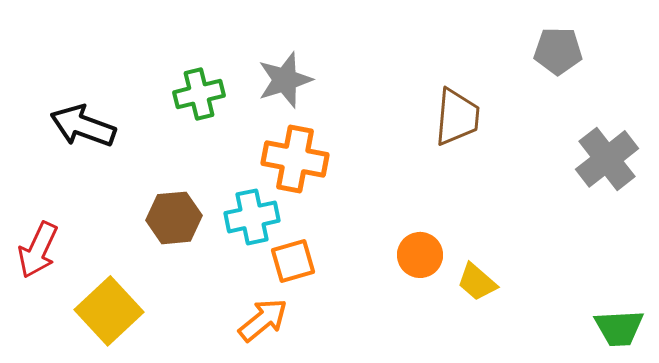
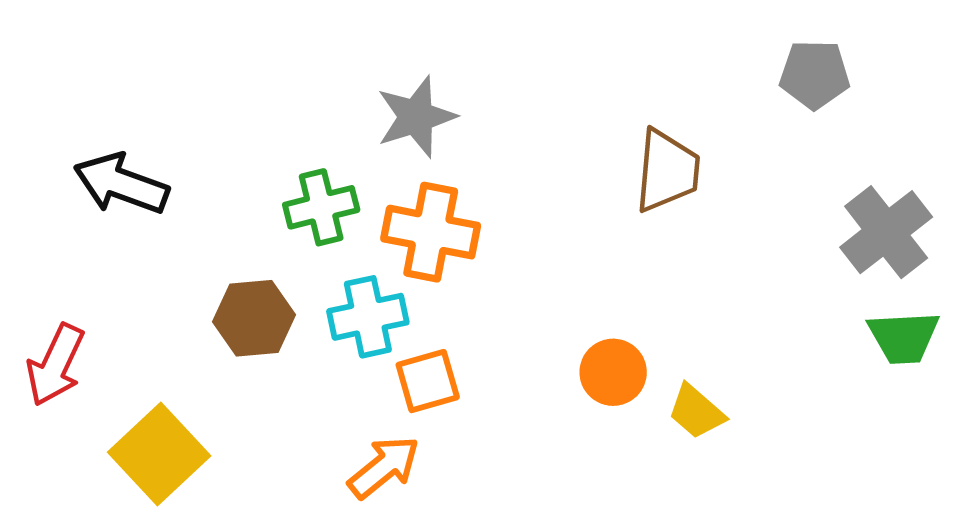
green cross: (199, 94) -> (321, 207), moved
green trapezoid: (619, 328) -> (904, 337), moved

